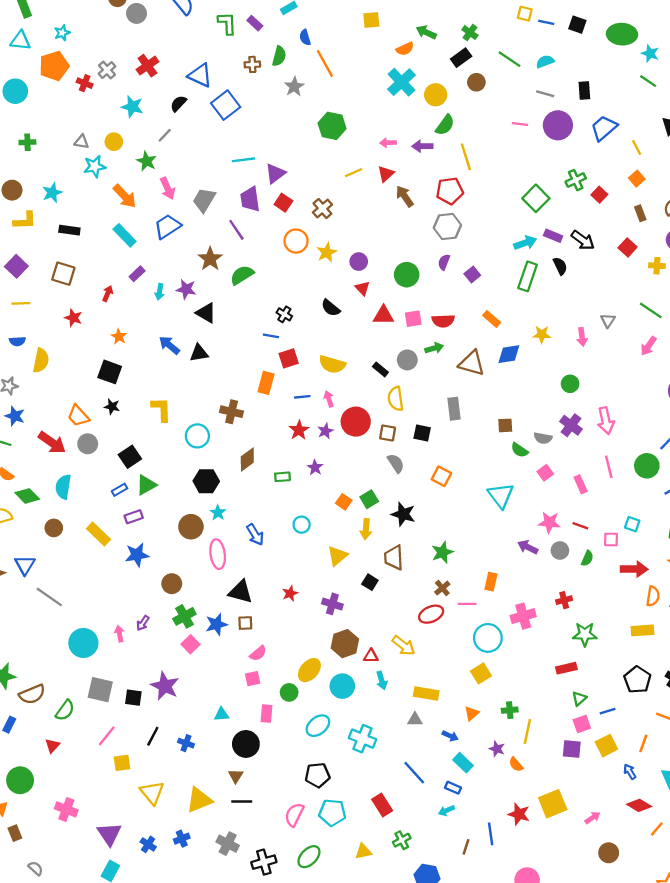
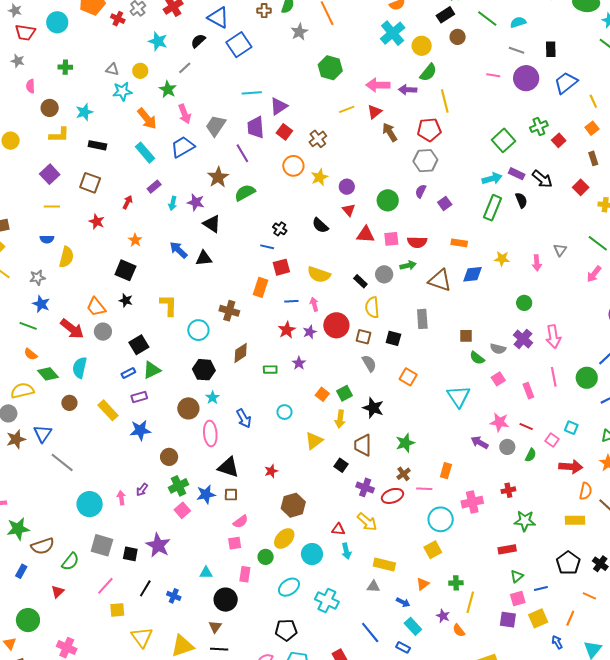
pink arrow: (388, 143) -> (378, 85), size x1.6
orange rectangle: (492, 319) -> (459, 243), turned -35
pink square: (611, 539) -> (552, 440), turned 32
purple cross: (332, 604) -> (365, 487), moved
brown hexagon: (345, 644) -> (293, 505), moved

